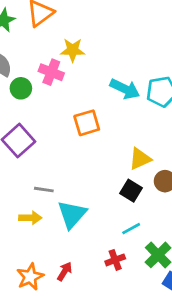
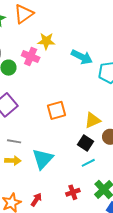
cyan arrow: (125, 89) -> (82, 57), moved
orange square: (87, 123) -> (56, 110), moved
gray line: (44, 190) -> (14, 141), moved
cyan line: (131, 229) -> (88, 163), moved

